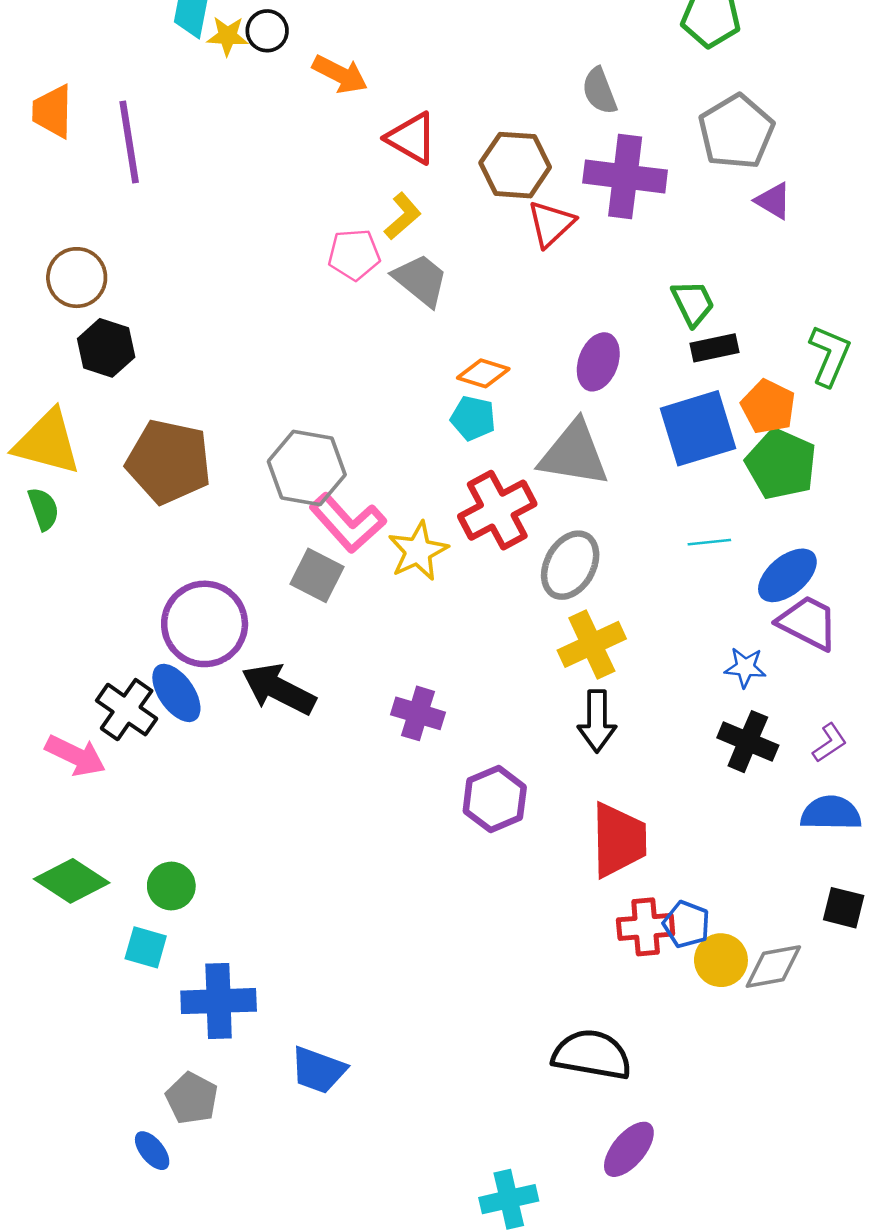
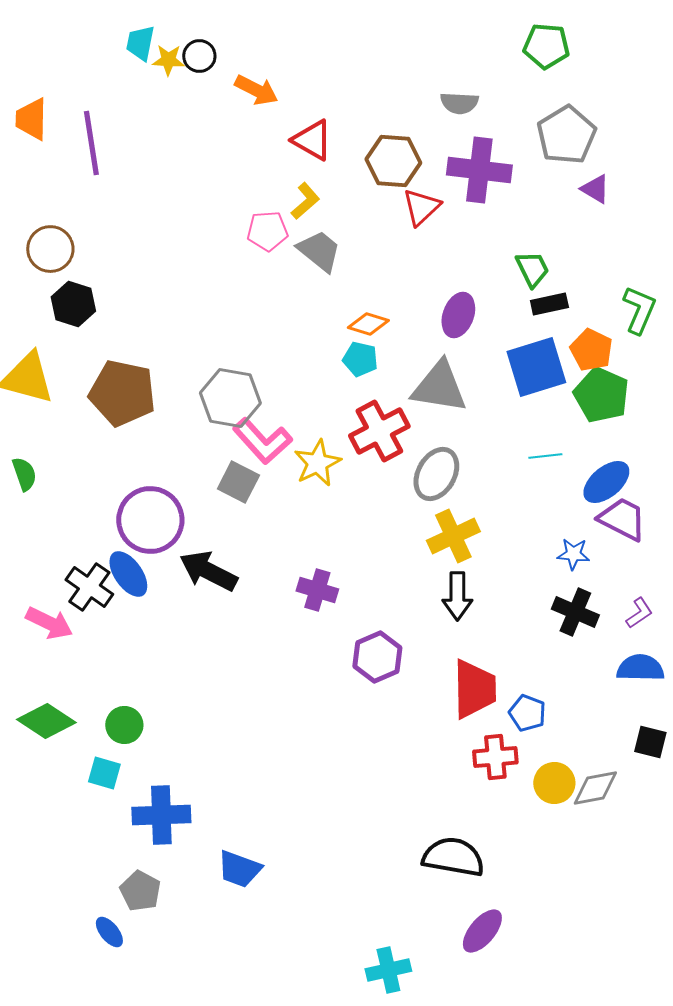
gray semicircle: (600, 91) -> (459, 103), turned -66
green semicircle: (43, 509) -> (24, 474), moved
blue pentagon: (686, 924) -> (527, 713), moved

